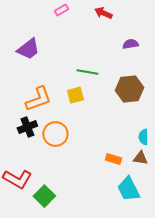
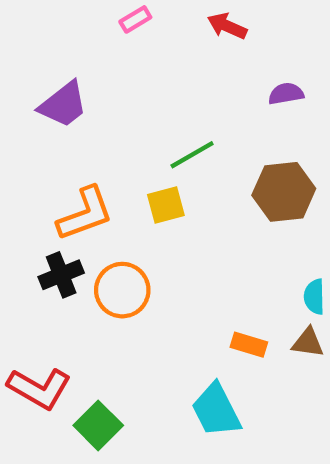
green line: (87, 72) -> (192, 155), turned -40
cyan trapezoid: (128, 189) -> (216, 410), moved

